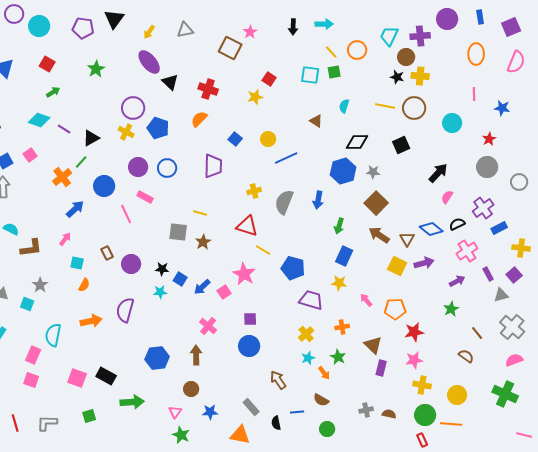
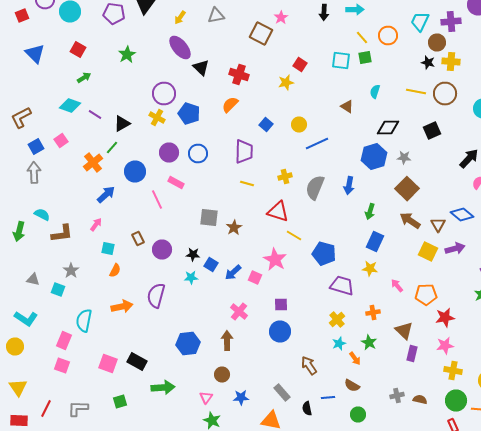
yellow line: (200, 213) -> (247, 184), moved
pink square: (224, 292) -> (255, 278), turned -32
red line: (15, 423) -> (46, 408), turned 42

